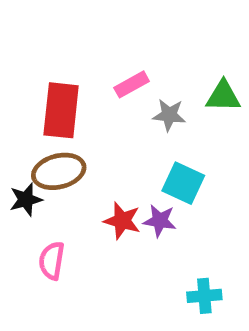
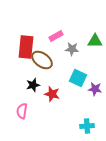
brown ellipse: (59, 171) -> (42, 60), moved, turned 50
black star: (26, 200) -> (33, 85), moved
purple star: (160, 221) -> (95, 89), moved

